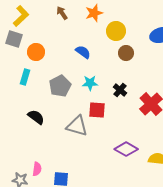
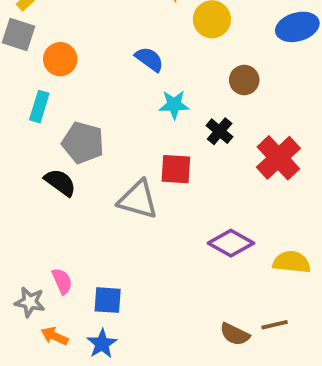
brown circle: (126, 53) -> (244, 80), moved
cyan star: (90, 83) -> (174, 105), moved
gray pentagon: (60, 86) -> (83, 143), moved, turned -30
pink semicircle: (37, 169) -> (62, 281), turned -32

